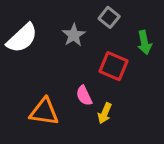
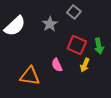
green arrow: (144, 43) -> (99, 46), moved
yellow arrow: (105, 113) -> (85, 65), moved

